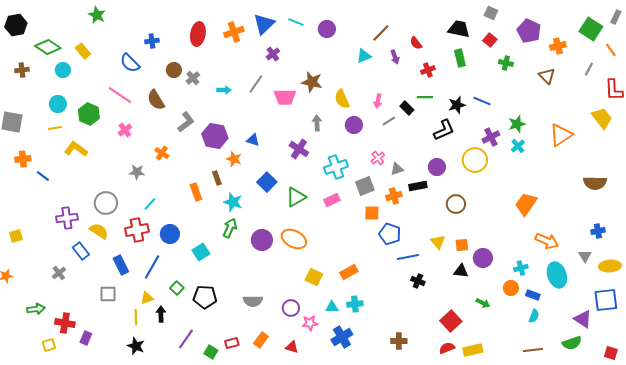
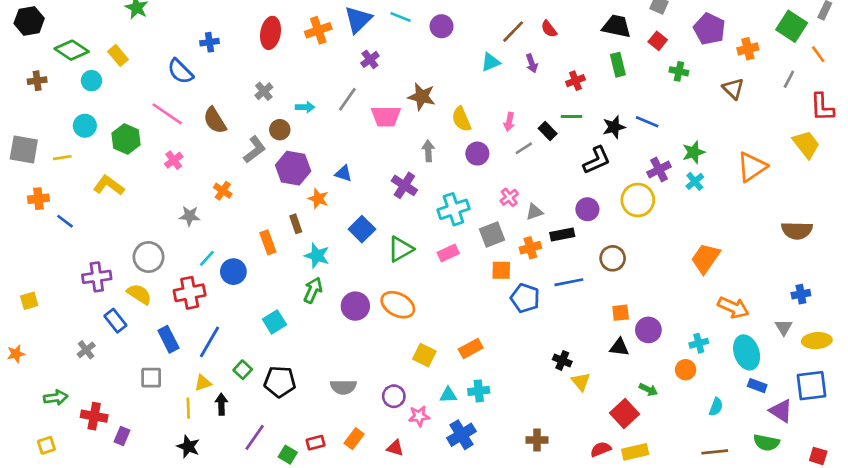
red semicircle: (416, 43) -> (549, 29), moved
brown circle: (174, 70) -> (280, 130), moved
yellow line: (55, 128) -> (62, 158), moved
blue circle: (170, 234) -> (233, 272), moved
yellow triangle: (438, 242) -> (581, 382), moved
blue line: (408, 257) -> (569, 282), moved
blue rectangle: (533, 295) -> (757, 386), moved
red square: (451, 321) -> (625, 413), moved
green semicircle: (572, 343) -> (766, 443), turned 30
yellow square: (49, 345) -> (46, 445), moved

